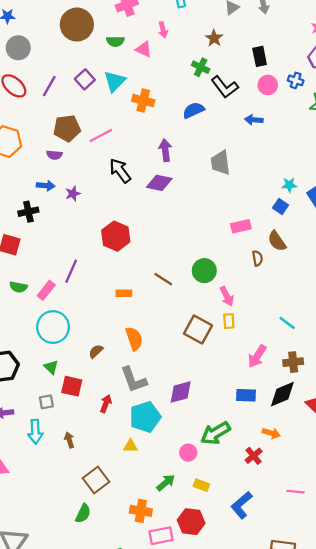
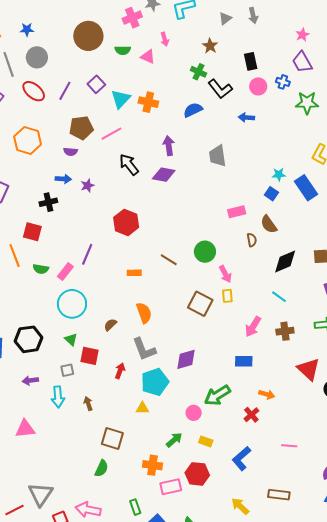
cyan triangle: (115, 81) -> (121, 99), moved
black diamond: (282, 394) -> (285, 261), moved
brown square: (96, 480) -> (112, 439), turned -35

